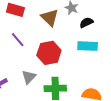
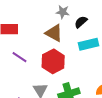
brown triangle: (50, 18) -> (54, 33), moved

